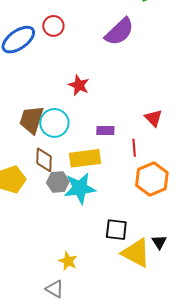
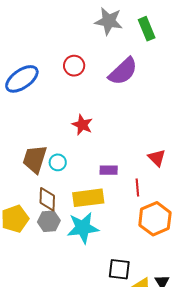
red circle: (53, 26) -> (74, 66), moved
cyan circle: (54, 123) -> (58, 162), size x0.6
gray hexagon: (58, 182) -> (49, 221), moved

